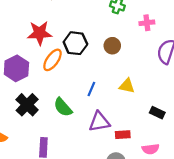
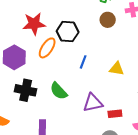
brown circle: (112, 46) -> (108, 20), moved
blue line: (91, 89) -> (83, 62), moved
black cross: (27, 105) -> (26, 90), turned -30

